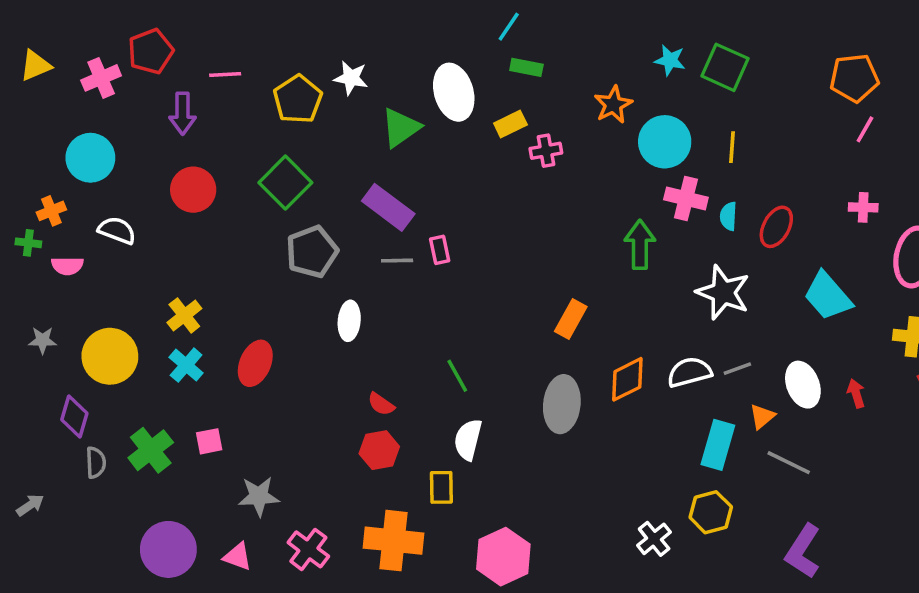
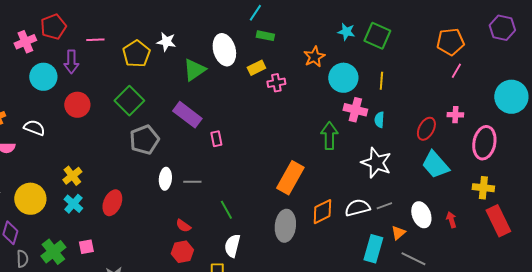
cyan circle: (90, 158) -> (43, 77), moved
red ellipse: (776, 227) -> (426, 129), moved
gray line: (397, 261) -> (192, 182), moved
orange rectangle: (571, 319) -> (290, 178), size x1.5

